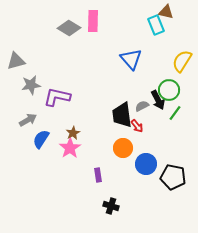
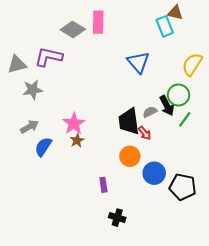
purple L-shape: (57, 97) -> (49, 57), moved
pink star: (70, 148) -> (74, 124), moved

